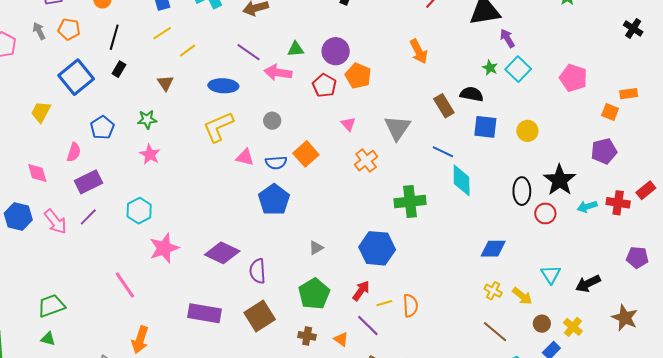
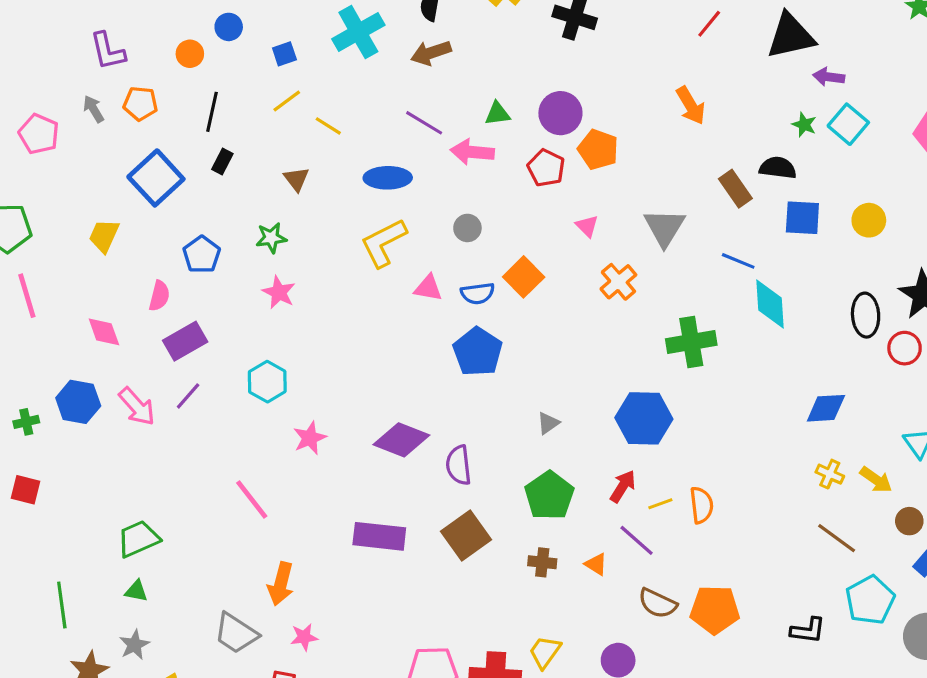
purple arrow: (507, 38) -> (829, 77), turned -48
yellow line: (188, 51) -> (328, 126), turned 72
pink star: (164, 248) -> (310, 438), size x0.7

